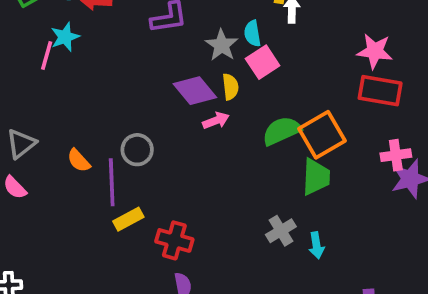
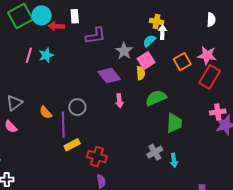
cyan semicircle: (252, 33) -> (149, 41), moved, turned 56
cyan star: (65, 37) -> (46, 55), moved
yellow semicircle: (230, 87) -> (141, 73), moved
red rectangle: (380, 91) -> (210, 77), turned -70
pink arrow: (216, 121) -> (119, 101), moved, turned 104
orange square: (322, 135) -> (182, 62), moved, size x0.7

